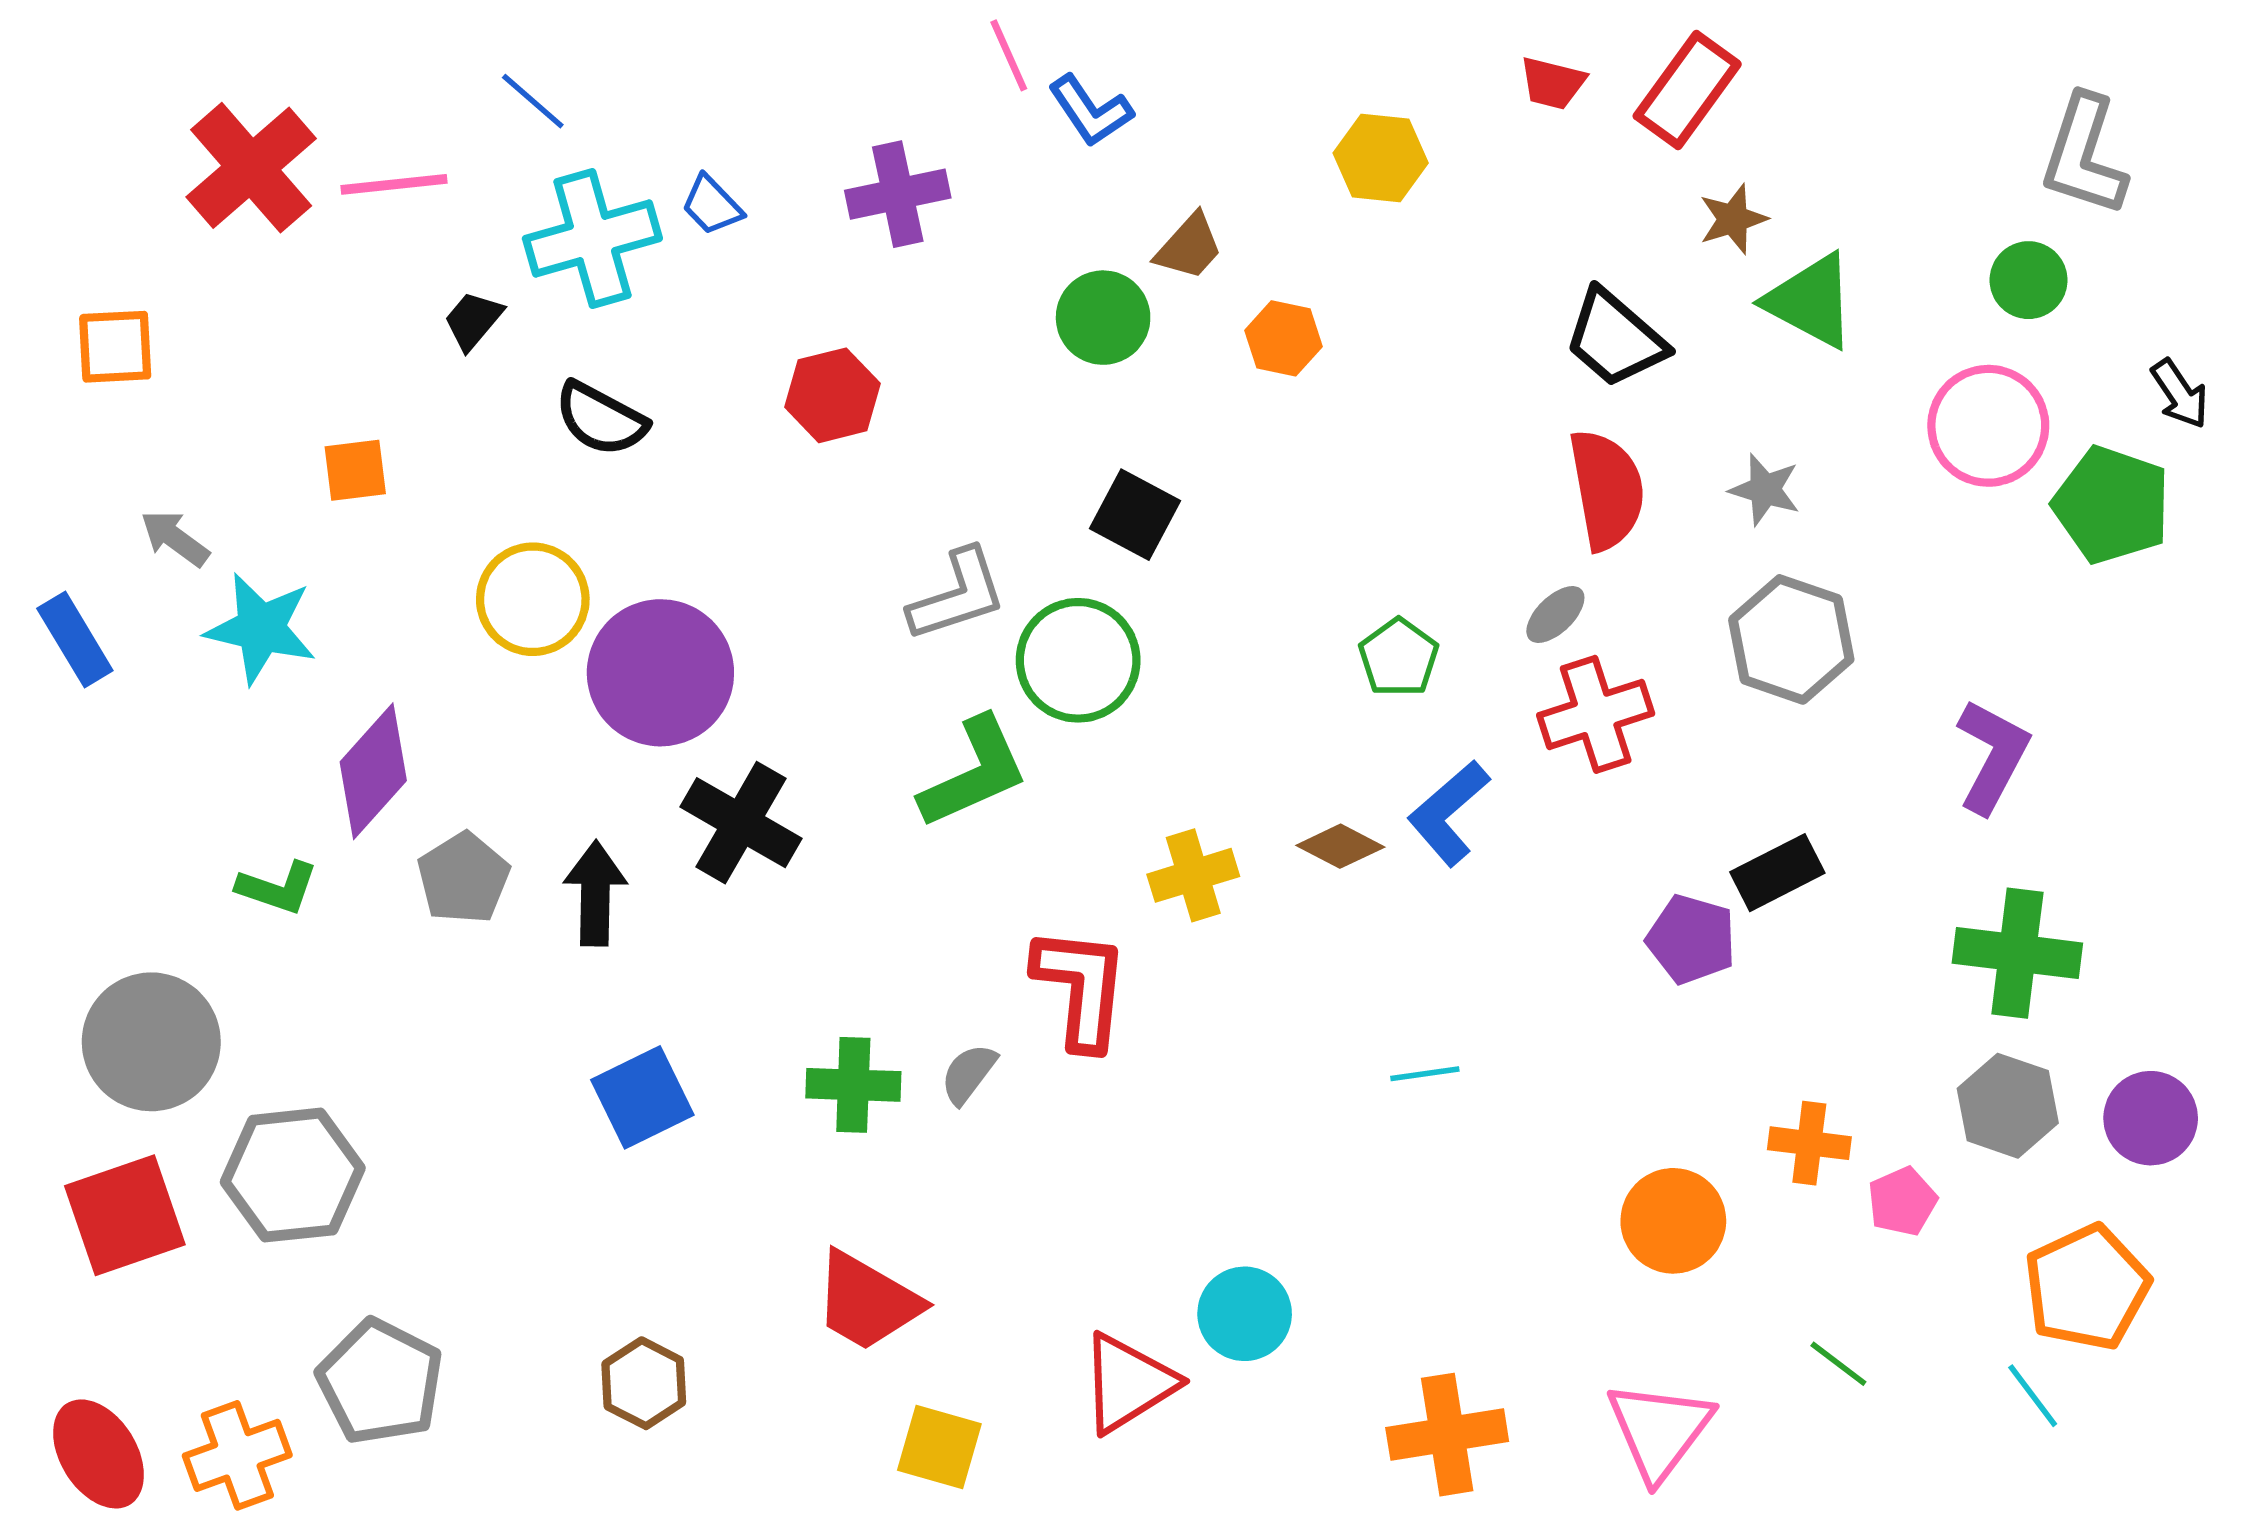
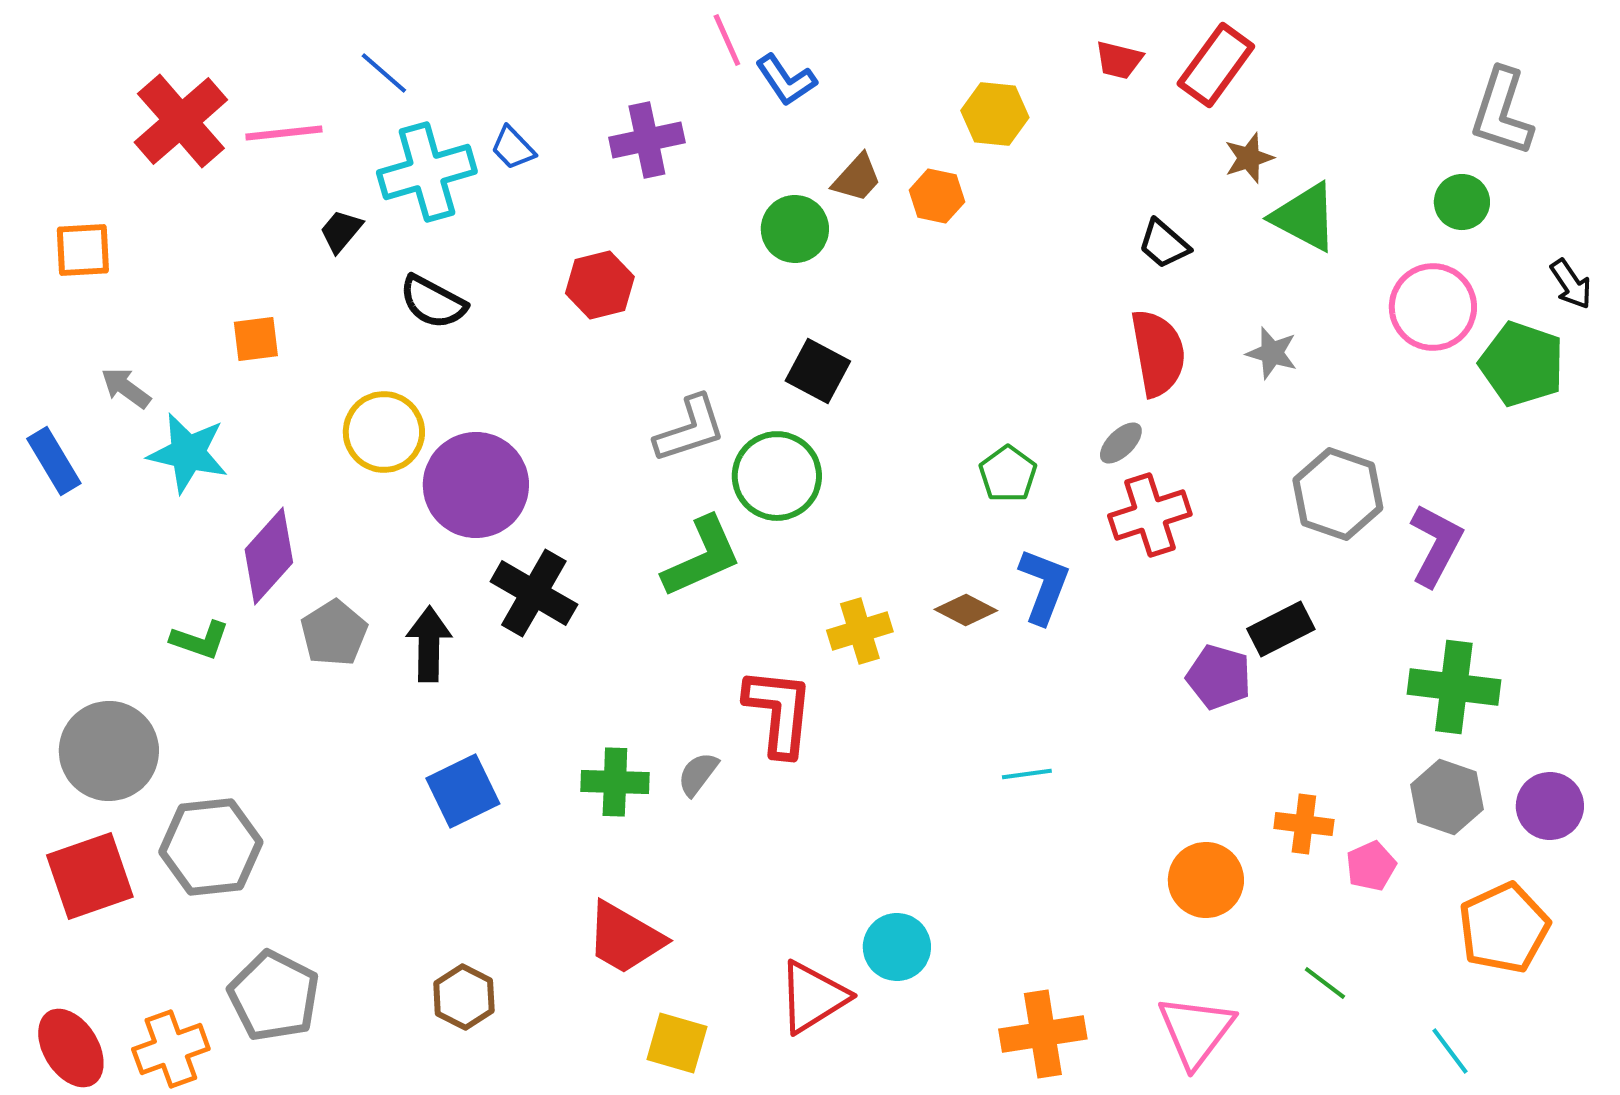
orange hexagon: (1283, 338) -> (937, 196), moved
black trapezoid: (1615, 338) -> (1164, 244), size x0.7
gray hexagon: (1791, 639) -> (1338, 494), moved
blue L-shape: (1449, 813) -> (1044, 586), turned 152
cyan line: (2033, 1396) -> (1450, 1051), moved

